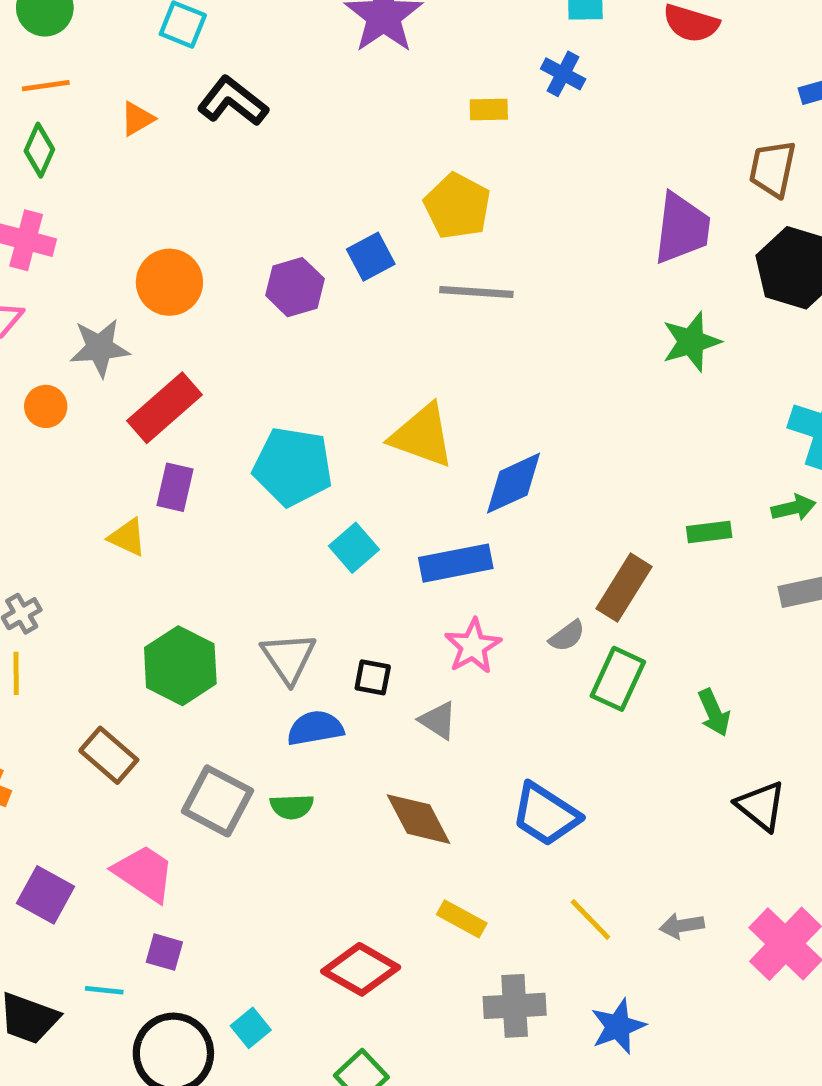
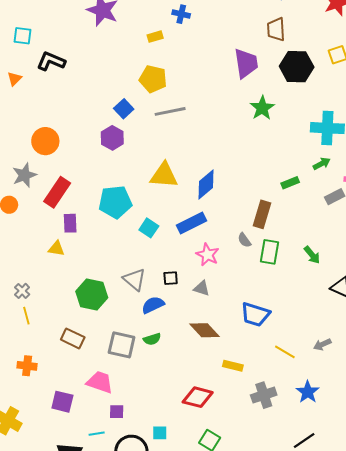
purple hexagon: (295, 287) -> (112, 138), moved
gray semicircle: (567, 636) -> (244, 240), turned 105
cyan square: (251, 1028) -> (160, 433), turned -35

